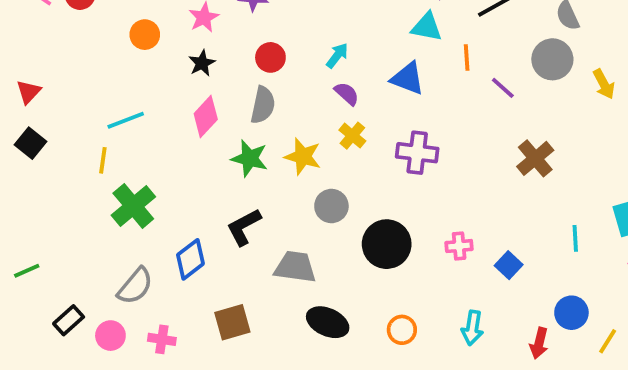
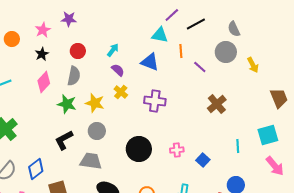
gray circle: (331, 206) -> (97, 131), moved
blue diamond: (190, 259) -> (36, 169), moved

